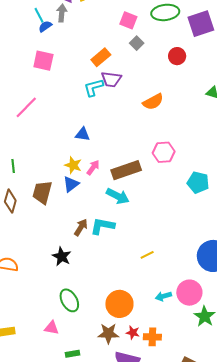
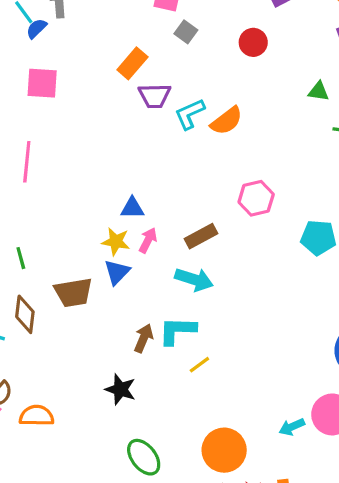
cyan L-shape: (94, 87) -> (190, 114), moved
pink line: (26, 107) -> (27, 162), turned -30
blue triangle: (83, 134) -> (132, 208), moved
brown rectangle: (126, 170) -> (201, 236), size x0.7
brown trapezoid: (42, 192) -> (73, 292), turned -105
yellow line: (147, 255) -> (199, 365), moved

